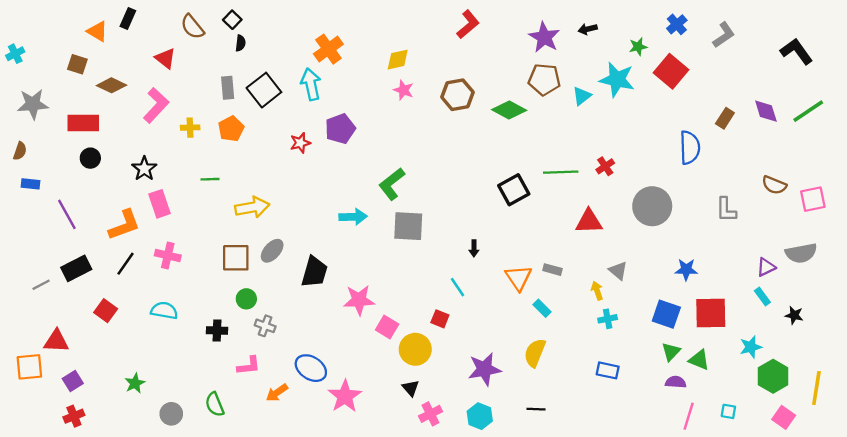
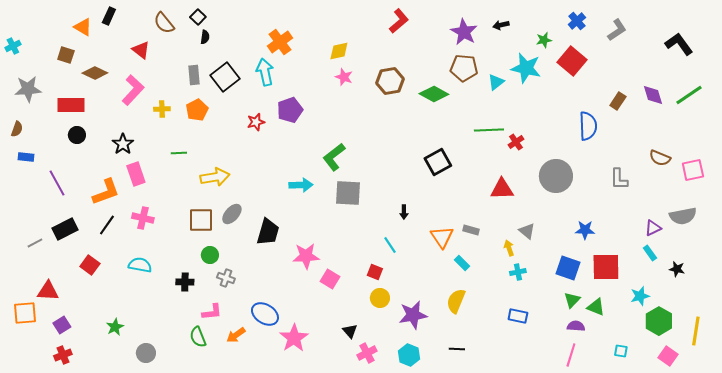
green line: (561, 172) -> (489, 130), moved
yellow circle: (415, 349) -> (380, 298), moved, size x0.7
green semicircle: (215, 404) -> (198, 337), moved
pink line: (689, 416) -> (571, 355), moved

